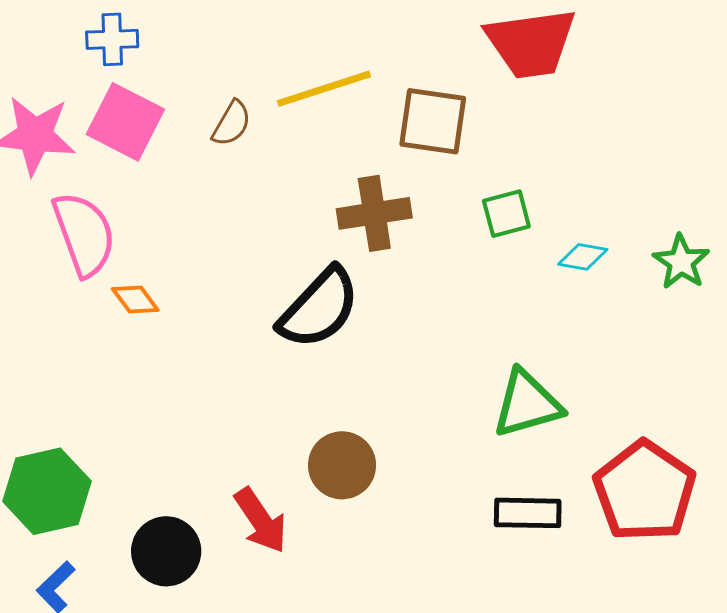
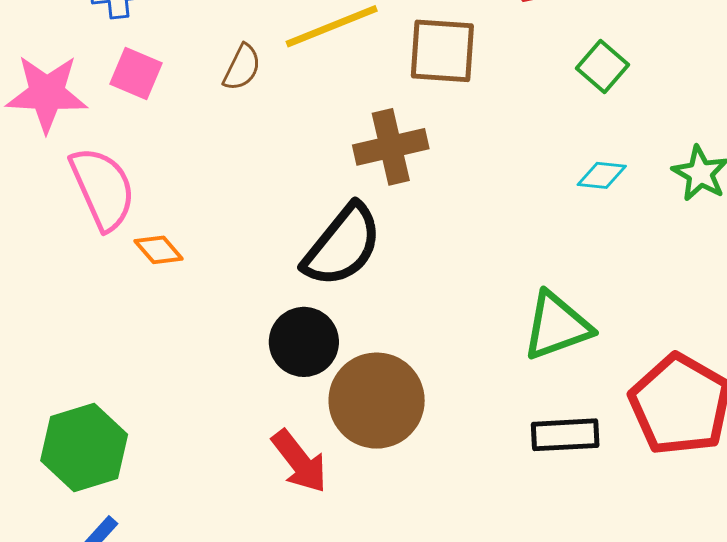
pink square: (125, 122) -> (136, 73), size x0.7
green square: (506, 214) -> (603, 66), moved, turned -30
brown circle: (342, 465) -> (377, 401), size x1.4
black circle: (166, 551) -> (304, 342), moved

